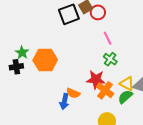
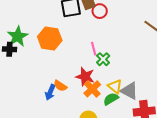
pink line: (108, 38) -> (94, 49), moved
green star: (22, 53) -> (18, 36), size x1.5
orange hexagon: (45, 60) -> (50, 39), moved

